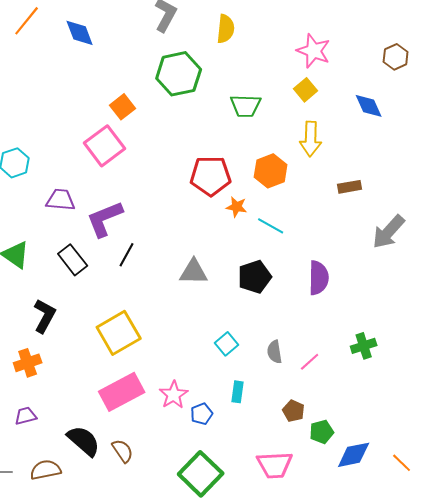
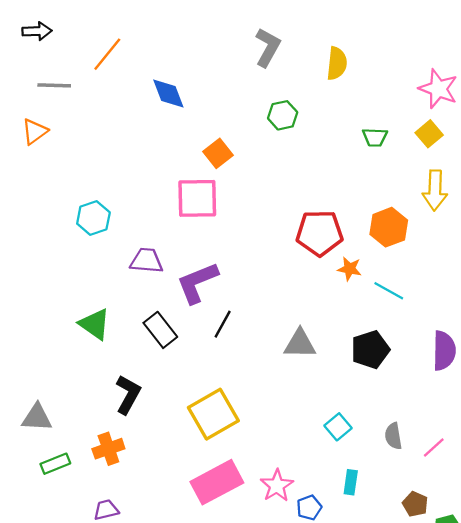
blue diamond: (80, 33) -> (168, 93), moved
green hexagon: (179, 74) -> (283, 115), size x0.6
green trapezoid: (246, 106) -> (375, 137), moved, size x0.7
pink square: (105, 146) -> (197, 198), turned 36

